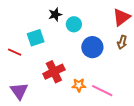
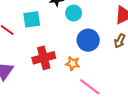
orange star: (79, 85) -> (73, 64), moved

